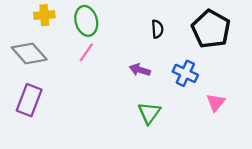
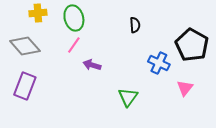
black pentagon: (211, 29) -> (192, 45), moved
purple arrow: (140, 70) -> (92, 65), moved

